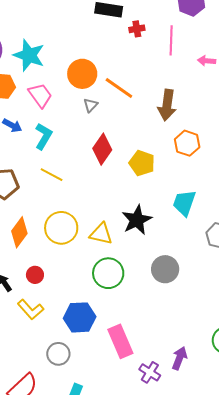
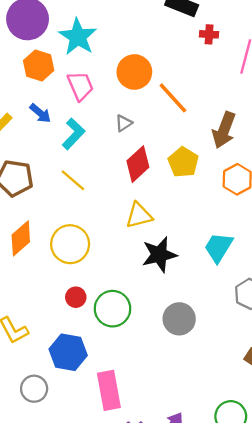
gray triangle: (91, 105) -> (124, 123), moved
yellow pentagon: (142, 163) -> (183, 162), moved
yellow triangle: (101, 234) -> (139, 215), moved, turned -40
red circle: (35, 275) -> (76, 297), moved

